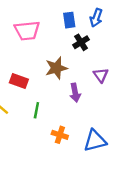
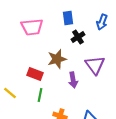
blue arrow: (96, 18) -> (102, 22), moved
purple triangle: (101, 75) -> (95, 65), size x1.5
red rectangle: (19, 81) -> (35, 74), moved

